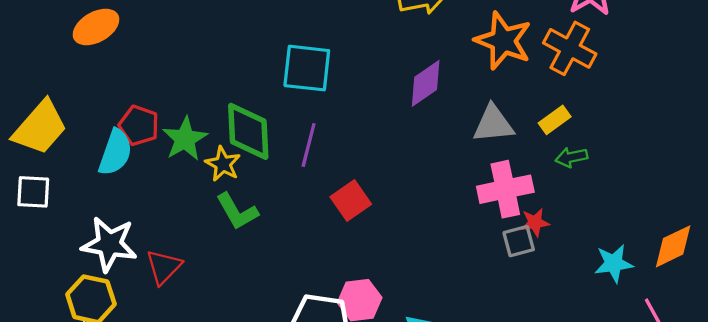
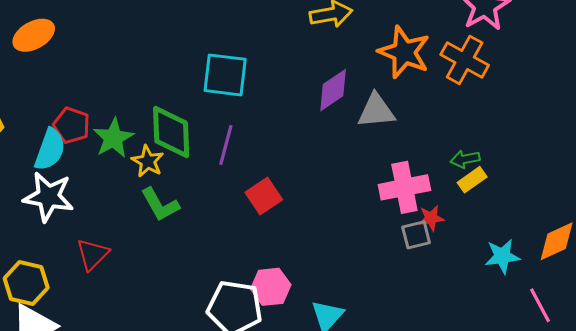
yellow rectangle: (555, 120) -> (472, 180), moved
gray triangle: (493, 124) -> (376, 111), moved
white star: (109, 244) -> (48, 197), moved

